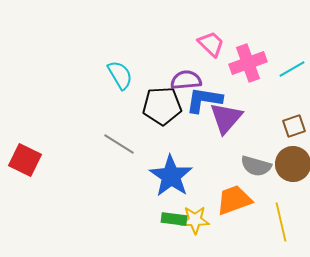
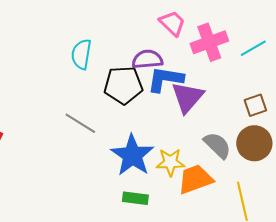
cyan semicircle: (120, 75) -> (81, 54), turned -140
gray semicircle: (256, 166) -> (217, 145), turned -152
yellow star: (195, 220) -> (170, 162), moved

